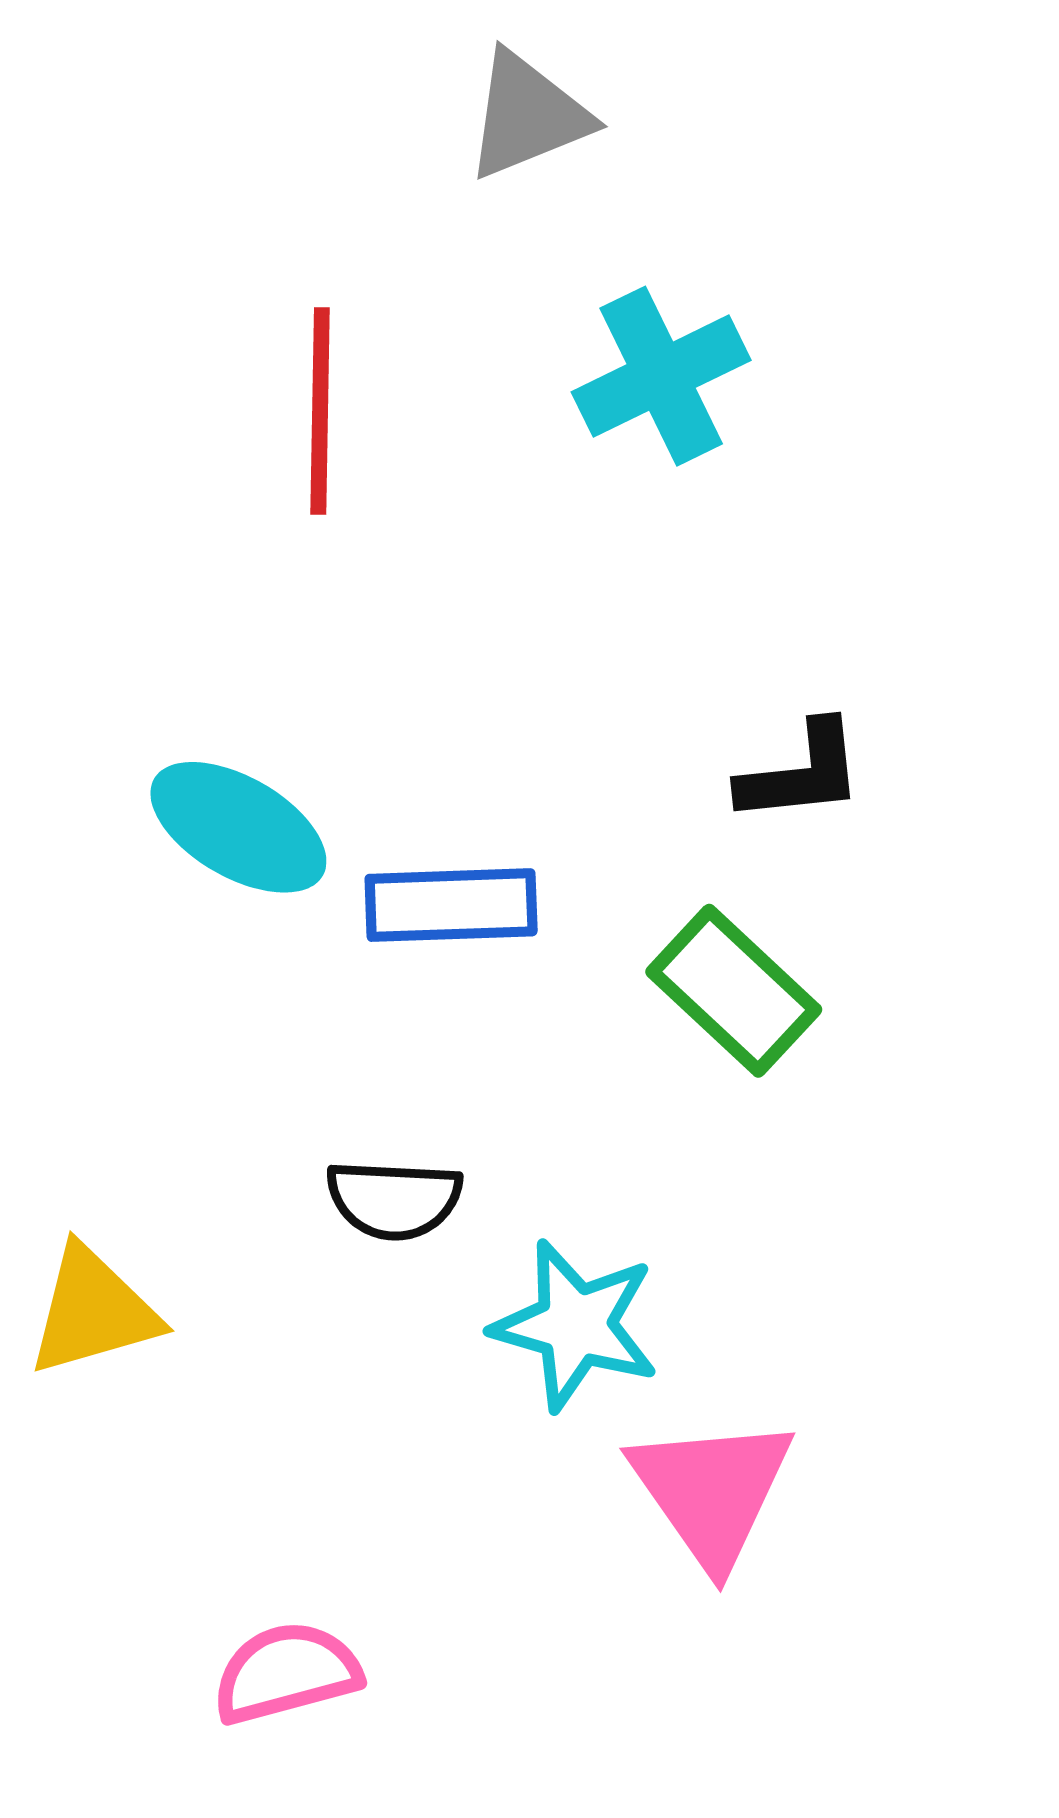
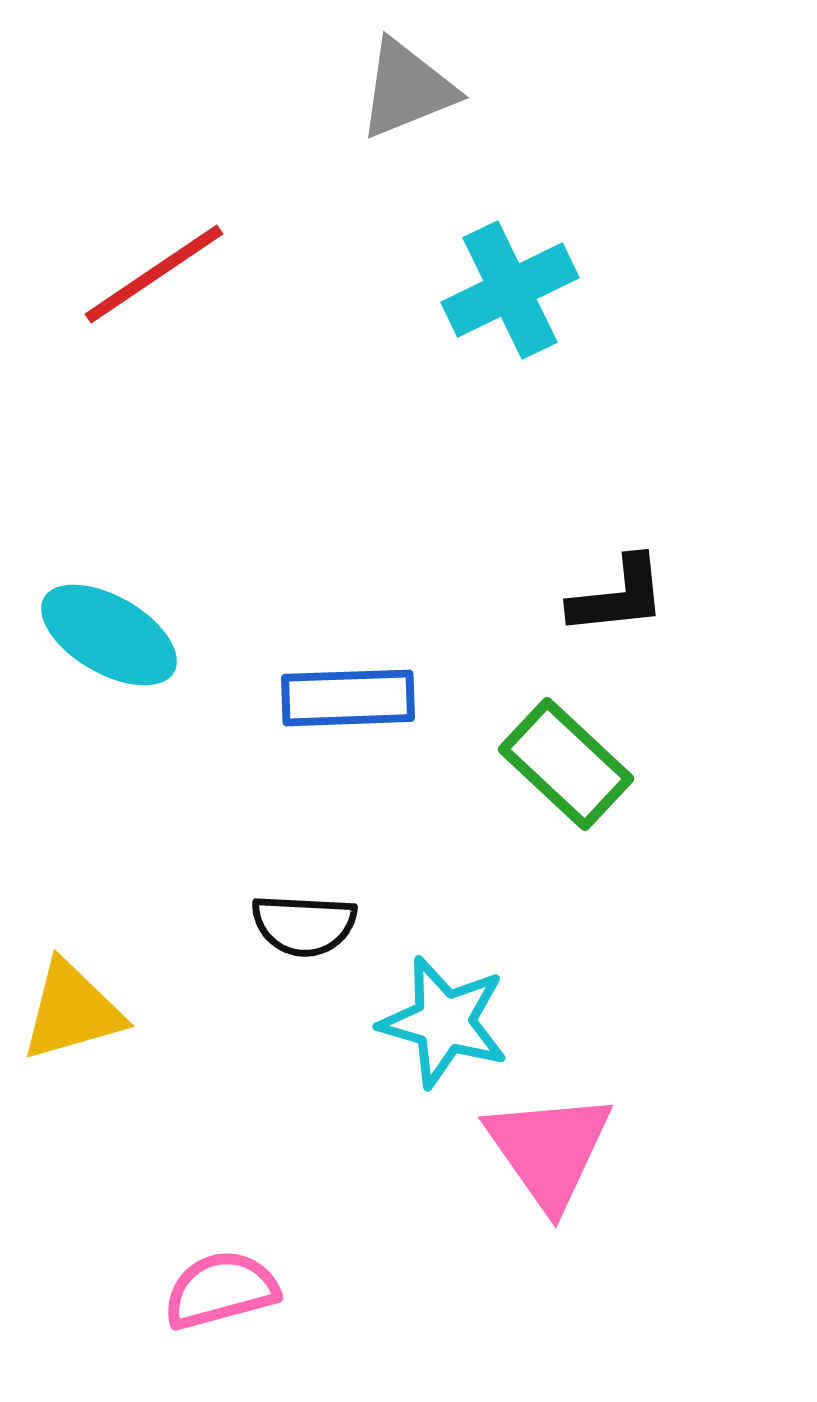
red line: (320, 411) -> (154, 274), moved, turned 55
cyan ellipse: (238, 827) -> (109, 635), moved

